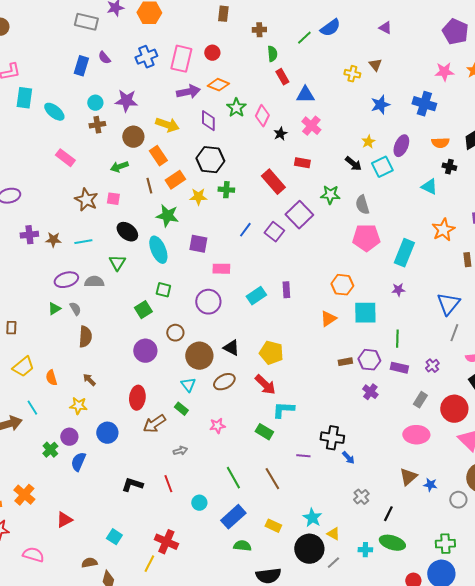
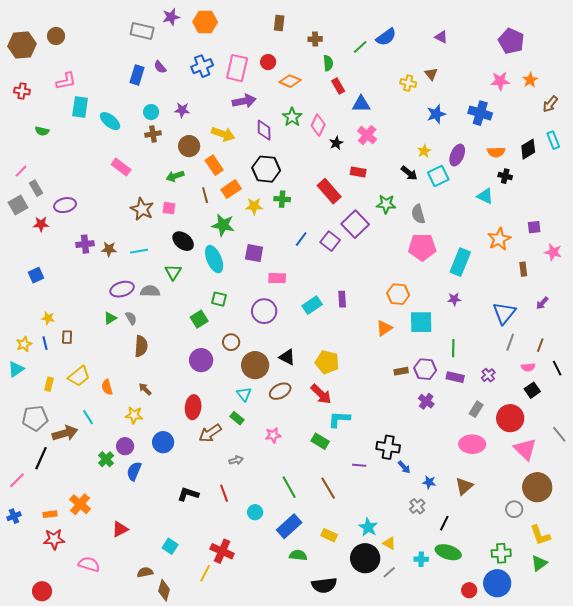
orange diamond: (218, 85) -> (290, 81), moved
purple star: (126, 101) -> (182, 110), size x0.7
blue star: (430, 485) -> (429, 482), moved

